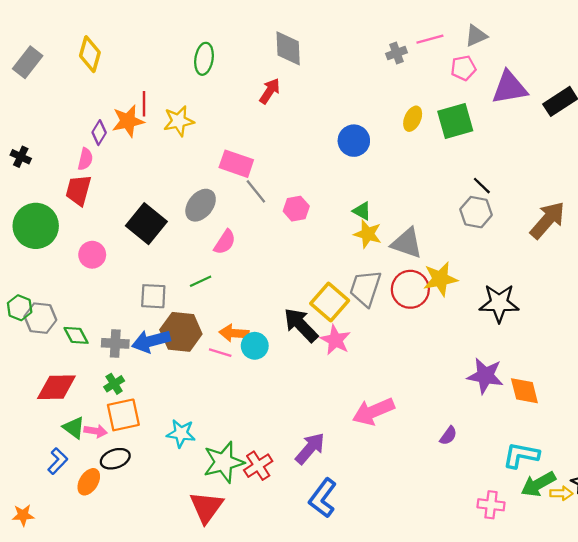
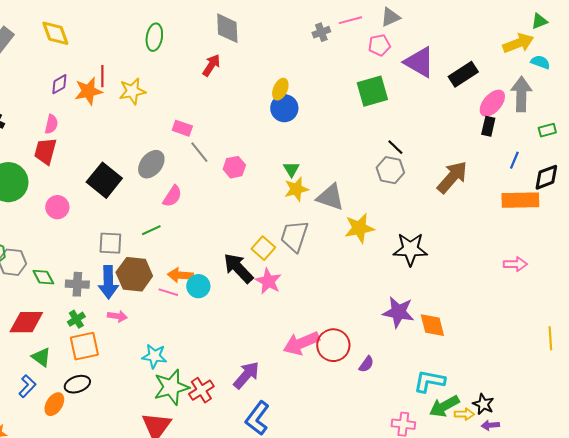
yellow diamond: (90, 54) -> (55, 33), turned -36
purple triangle: (509, 88) -> (419, 62), turned 40
yellow ellipse: (413, 119) -> (280, 89), moved
purple diamond: (99, 133) -> (59, 84), moved, turned 30
pink rectangle: (236, 164) -> (182, 128), size x0.7
green triangle: (362, 211) -> (291, 169), turned 30
yellow star: (368, 234) -> (296, 189), turned -30
red circle: (410, 289) -> (333, 345), moved
yellow square: (330, 302) -> (263, 248), size x0.7
blue arrow: (151, 341) -> (108, 282), turned -76
pink arrow: (96, 431) -> (117, 316), moved
cyan star: (181, 433) -> (154, 356), moved

